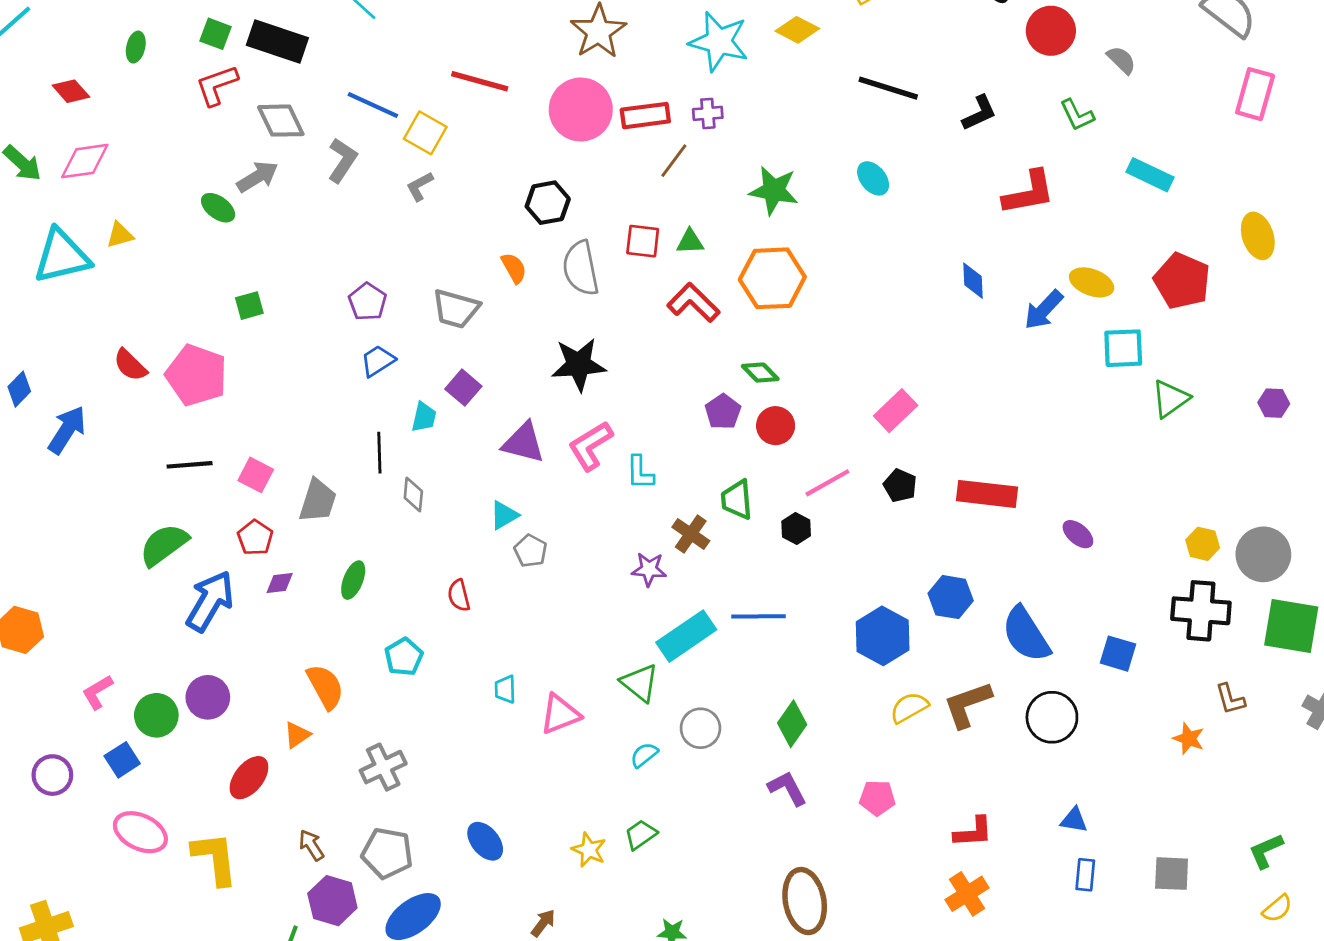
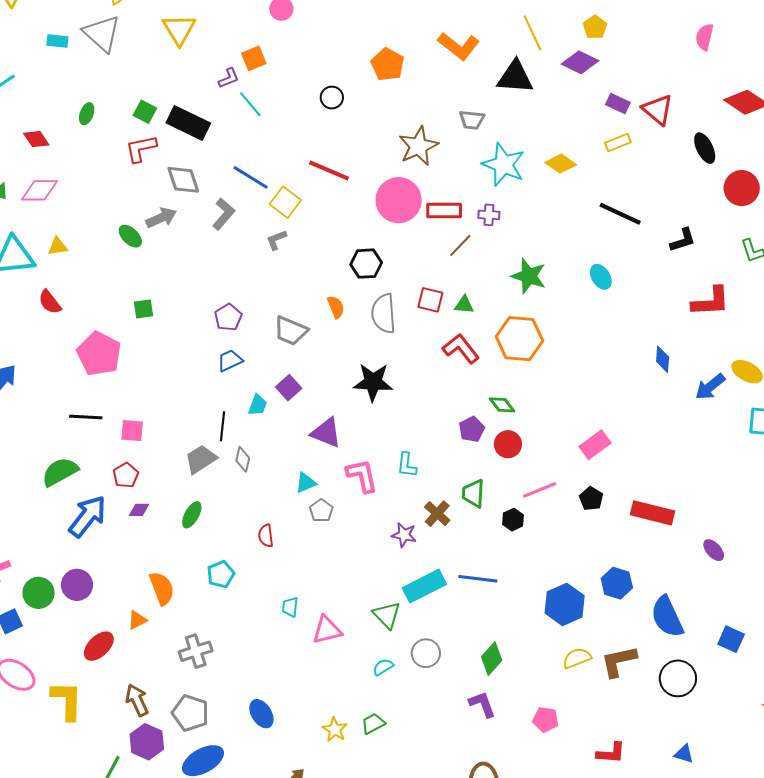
red semicircle: (130, 365) -> (50, 302), moved
pink L-shape: (591, 446) -> (362, 476), moved, turned 102
pink square: (256, 475) -> (132, 431), turned -30
gray trapezoid: (318, 501) -> (201, 459), moved, turned -148
brown arrow: (311, 845) -> (137, 700), size x1.4

